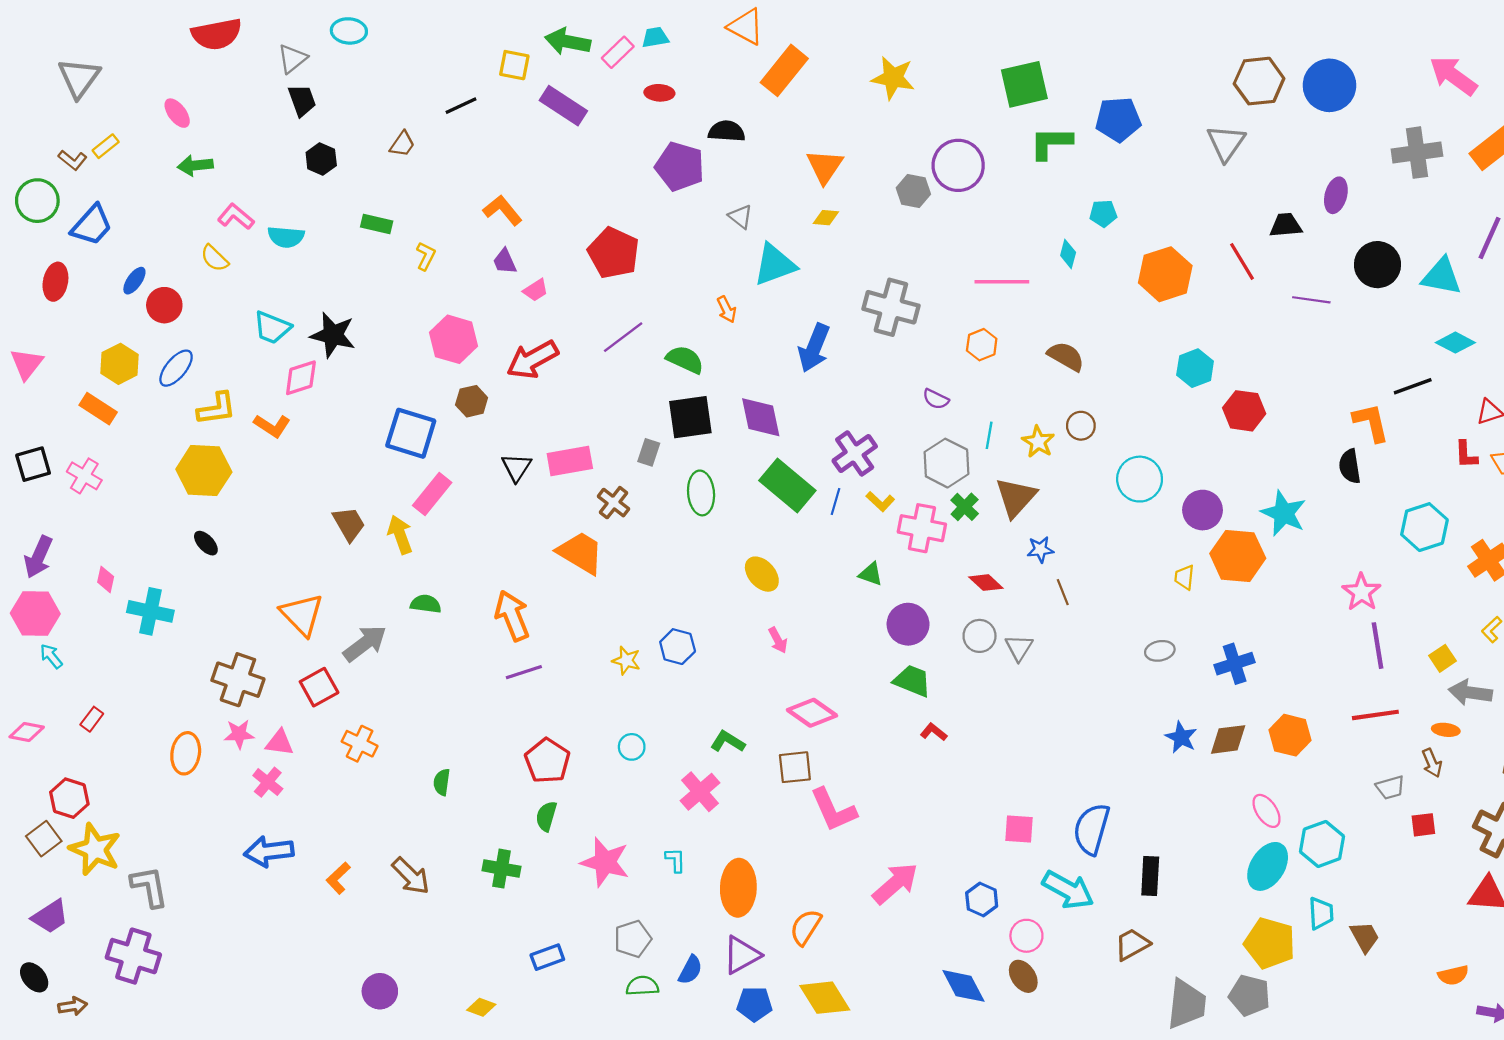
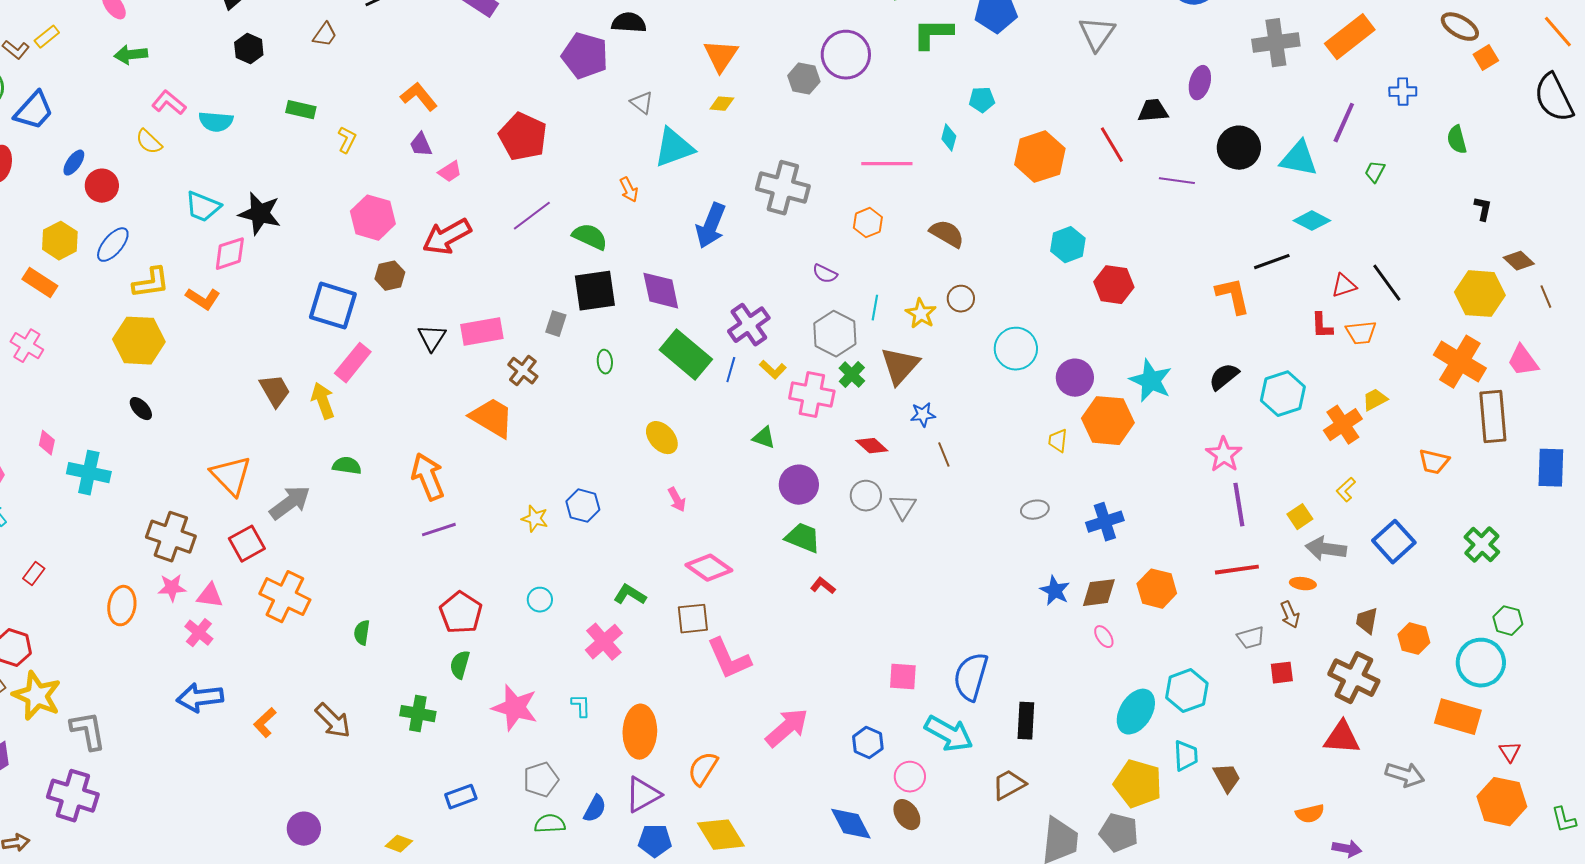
black semicircle: (1350, 466) -> (1224, 377), moved, turned 60
green ellipse: (701, 493) -> (605, 362), size x0.6
orange cross: (360, 744) -> (285, 597), size x1.5
pink ellipse: (1267, 811) -> (1104, 637), moved, size x0.7

